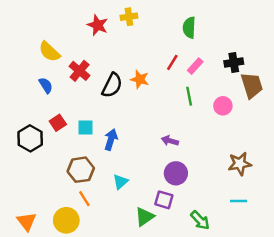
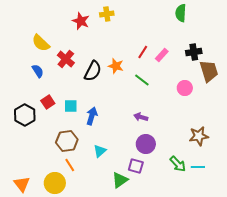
green semicircle: (189, 28) -> (181, 13), moved
green line: (189, 96) -> (142, 80), moved, turned -42
green arrow: (200, 220) -> (178, 164), moved

